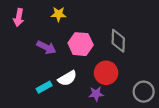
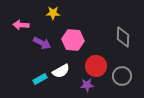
pink arrow: (19, 18) -> (21, 25), moved, turned 84
gray diamond: (118, 41) -> (123, 37), moved
gray circle: (144, 92) -> (122, 76), moved

